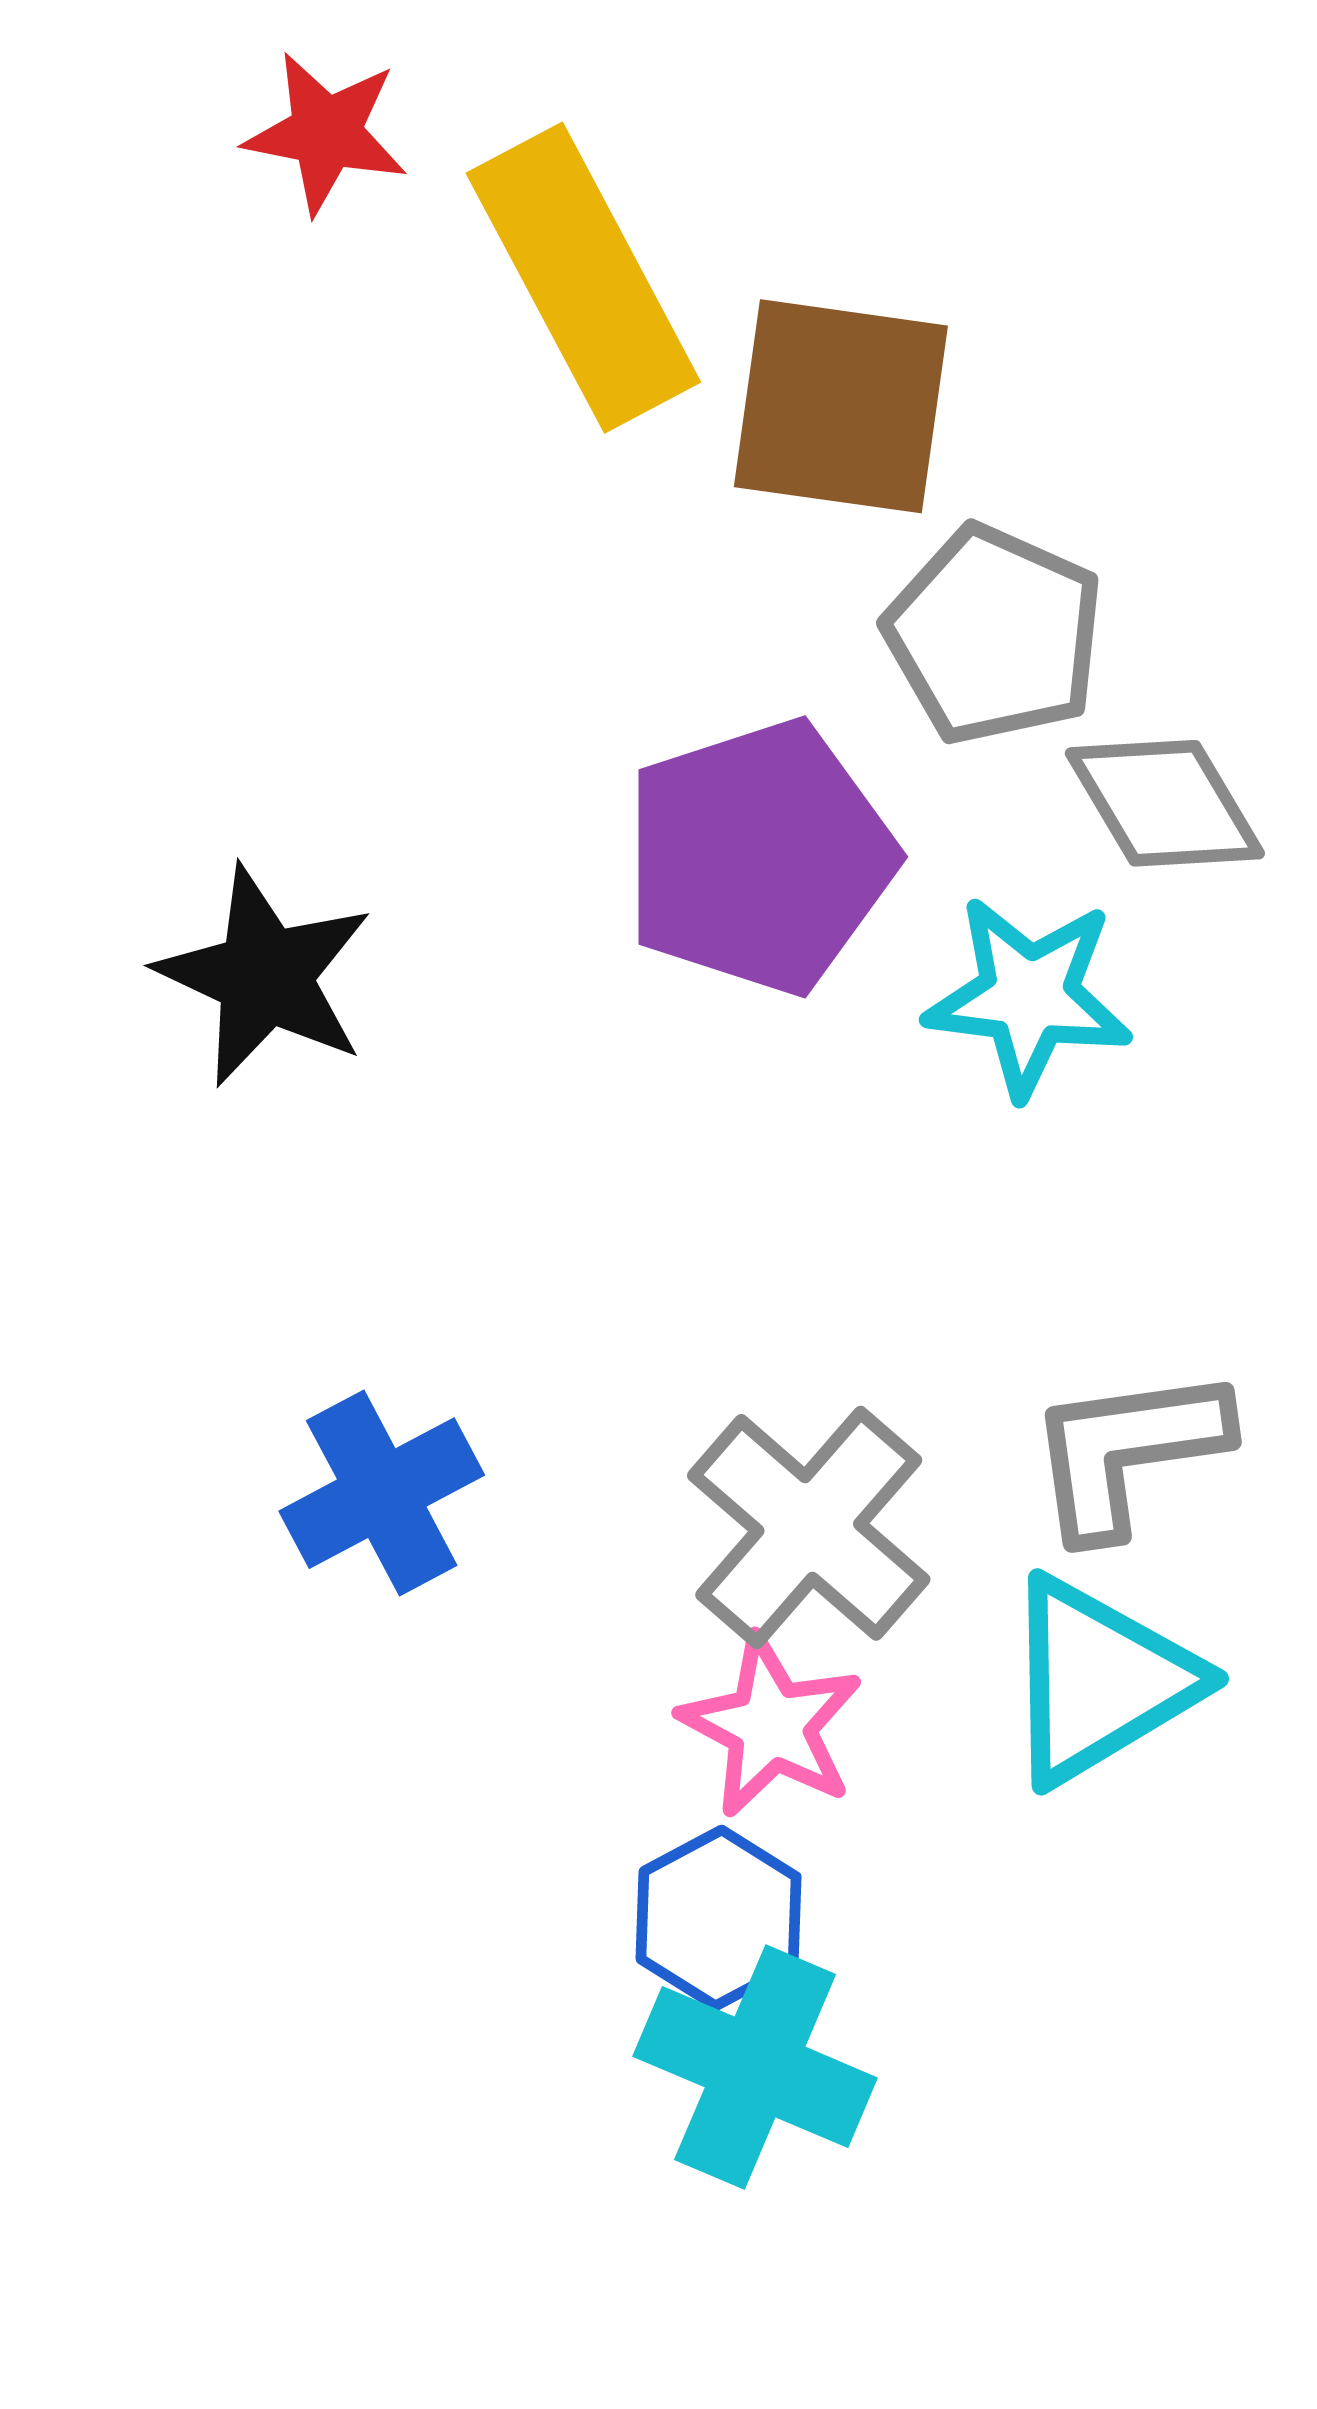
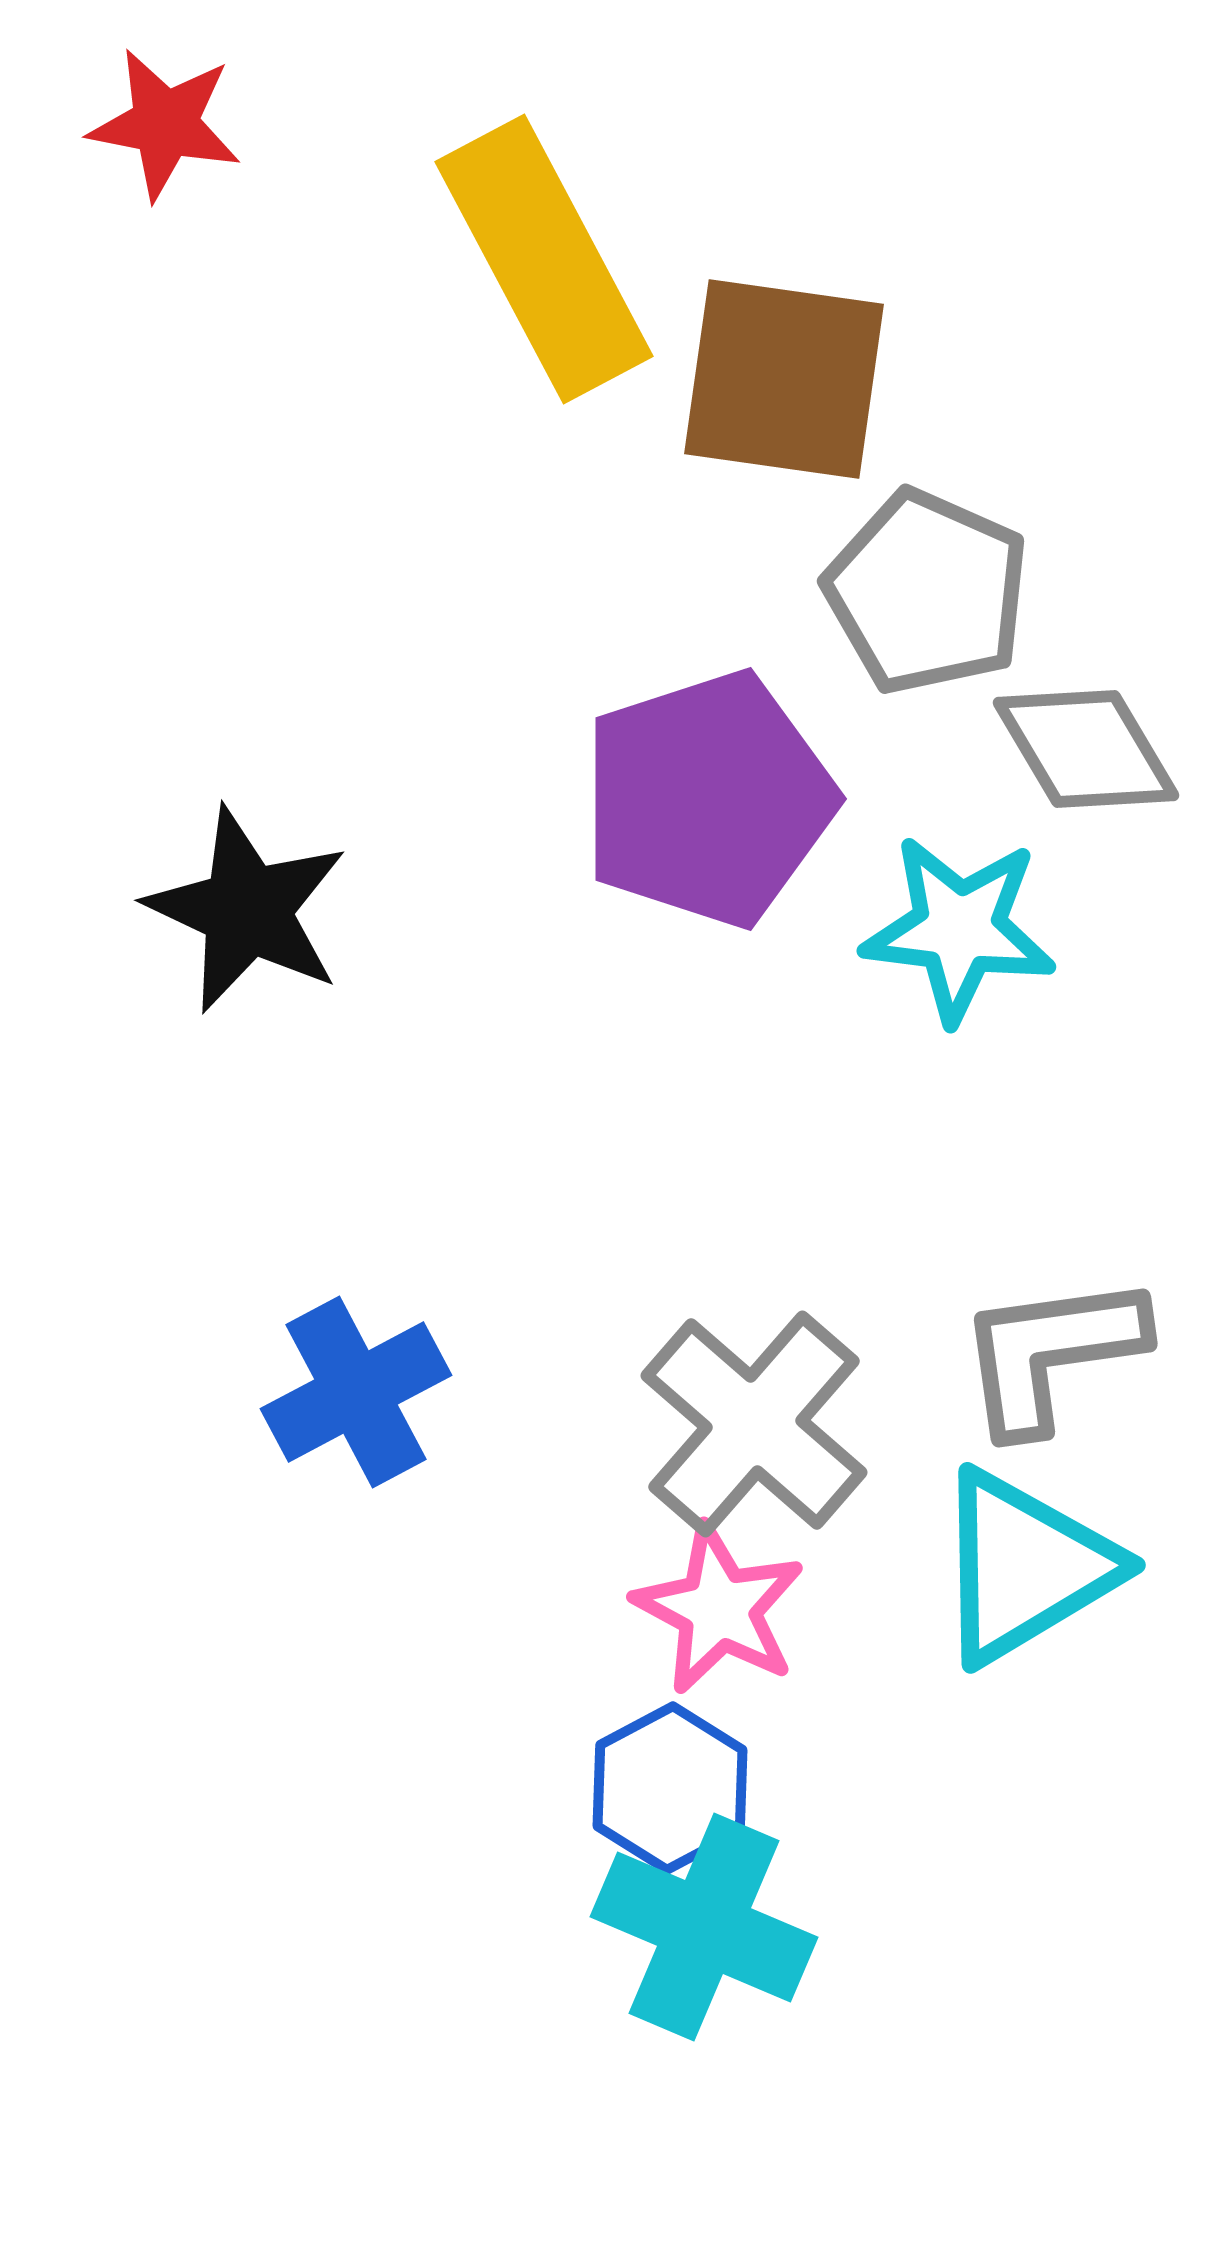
red star: (326, 133) -> (165, 124), moved

